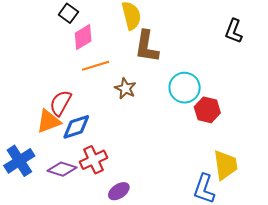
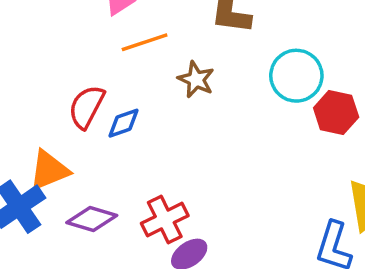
orange triangle: (49, 121) -> (49, 170), moved
blue diamond: (76, 127) -> (123, 123), moved, size x0.7
red cross: (93, 160) -> (165, 219), moved

